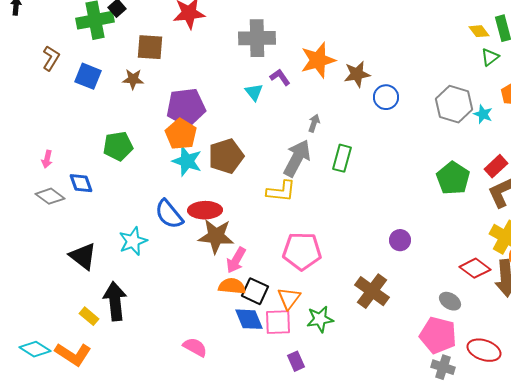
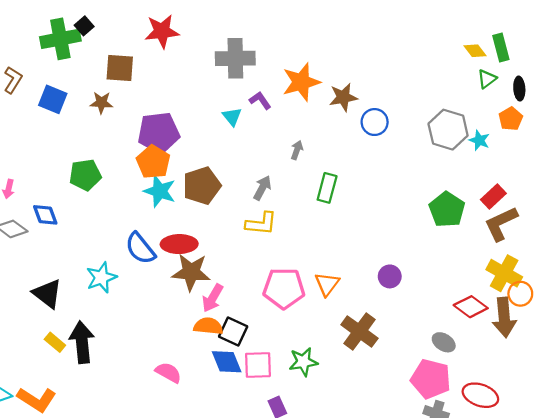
gray arrow: (297, 158) -> (262, 188), moved, size x0.6
orange triangle: (289, 298) -> (327, 284), moved
yellow rectangle: (89, 316) -> (55, 342), moved
pink semicircle: (195, 347) -> (168, 373), moved

